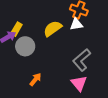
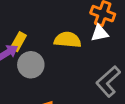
yellow semicircle: (53, 29) -> (68, 40), turned 42

